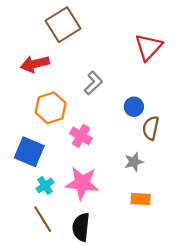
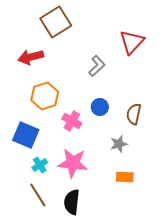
gray L-shape: (93, 83) -> (97, 66), moved
blue circle: (134, 107) -> (100, 107), moved

